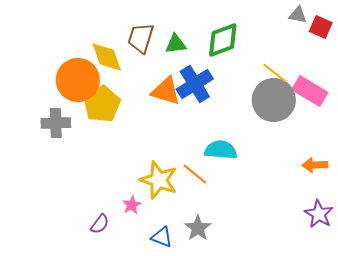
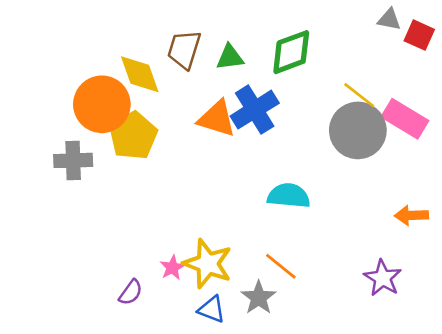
orange line: (195, 174) -> (281, 266), moved
yellow star: (159, 180) -> (208, 264), moved
purple star: (319, 214) -> (383, 278), moved

